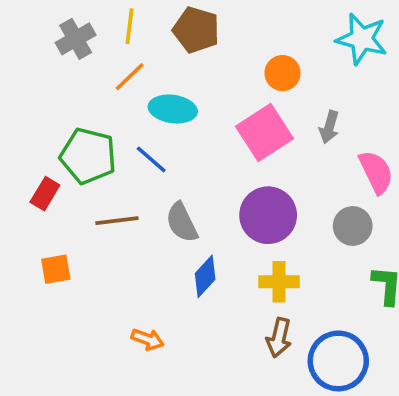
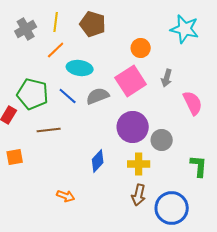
gray semicircle: (182, 222) -> (98, 96), moved, turned 95
gray circle: (353, 226) -> (162, 140), moved

